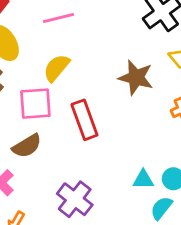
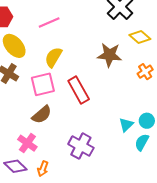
cyan triangle: (143, 180) -> (126, 125), turned -35

